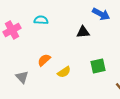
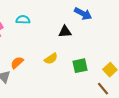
orange semicircle: (44, 60) -> (17, 63), moved
yellow semicircle: (64, 72) -> (51, 59), moved

